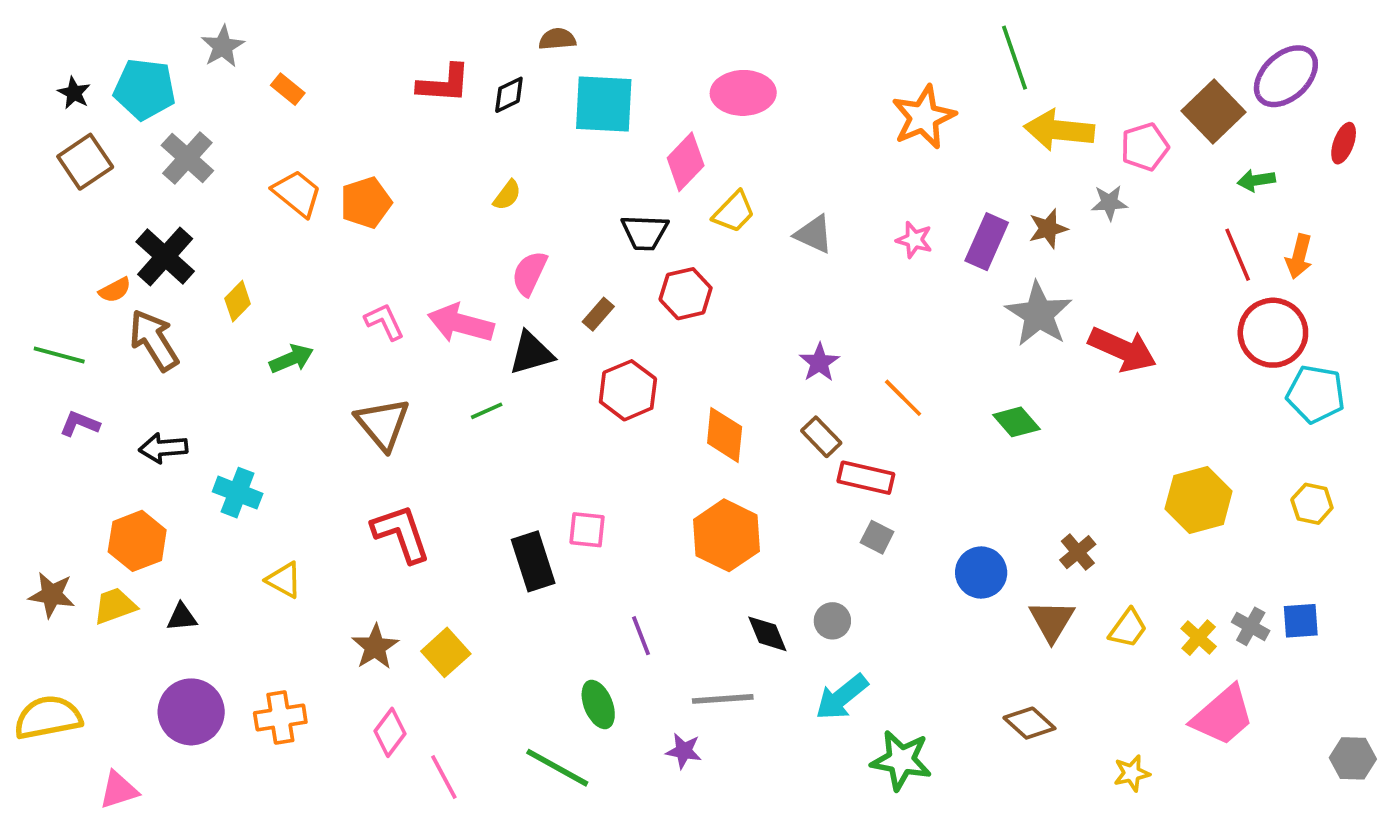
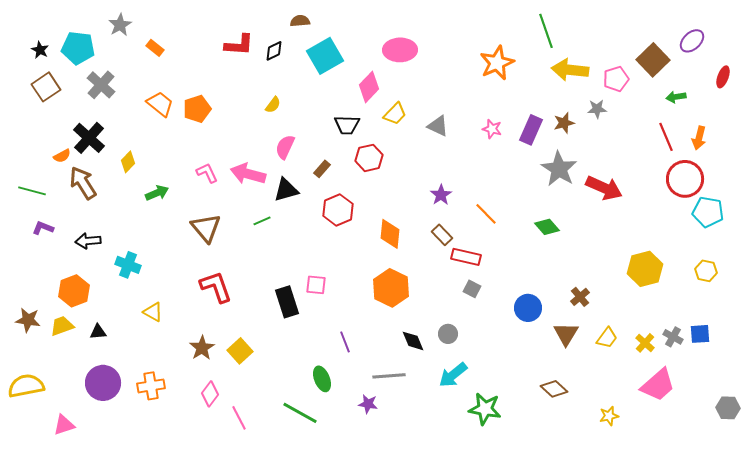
purple ellipse: (1286, 76) -> (692, 41), size x0.7
cyan square: (604, 104) -> (325, 56), turned -33

